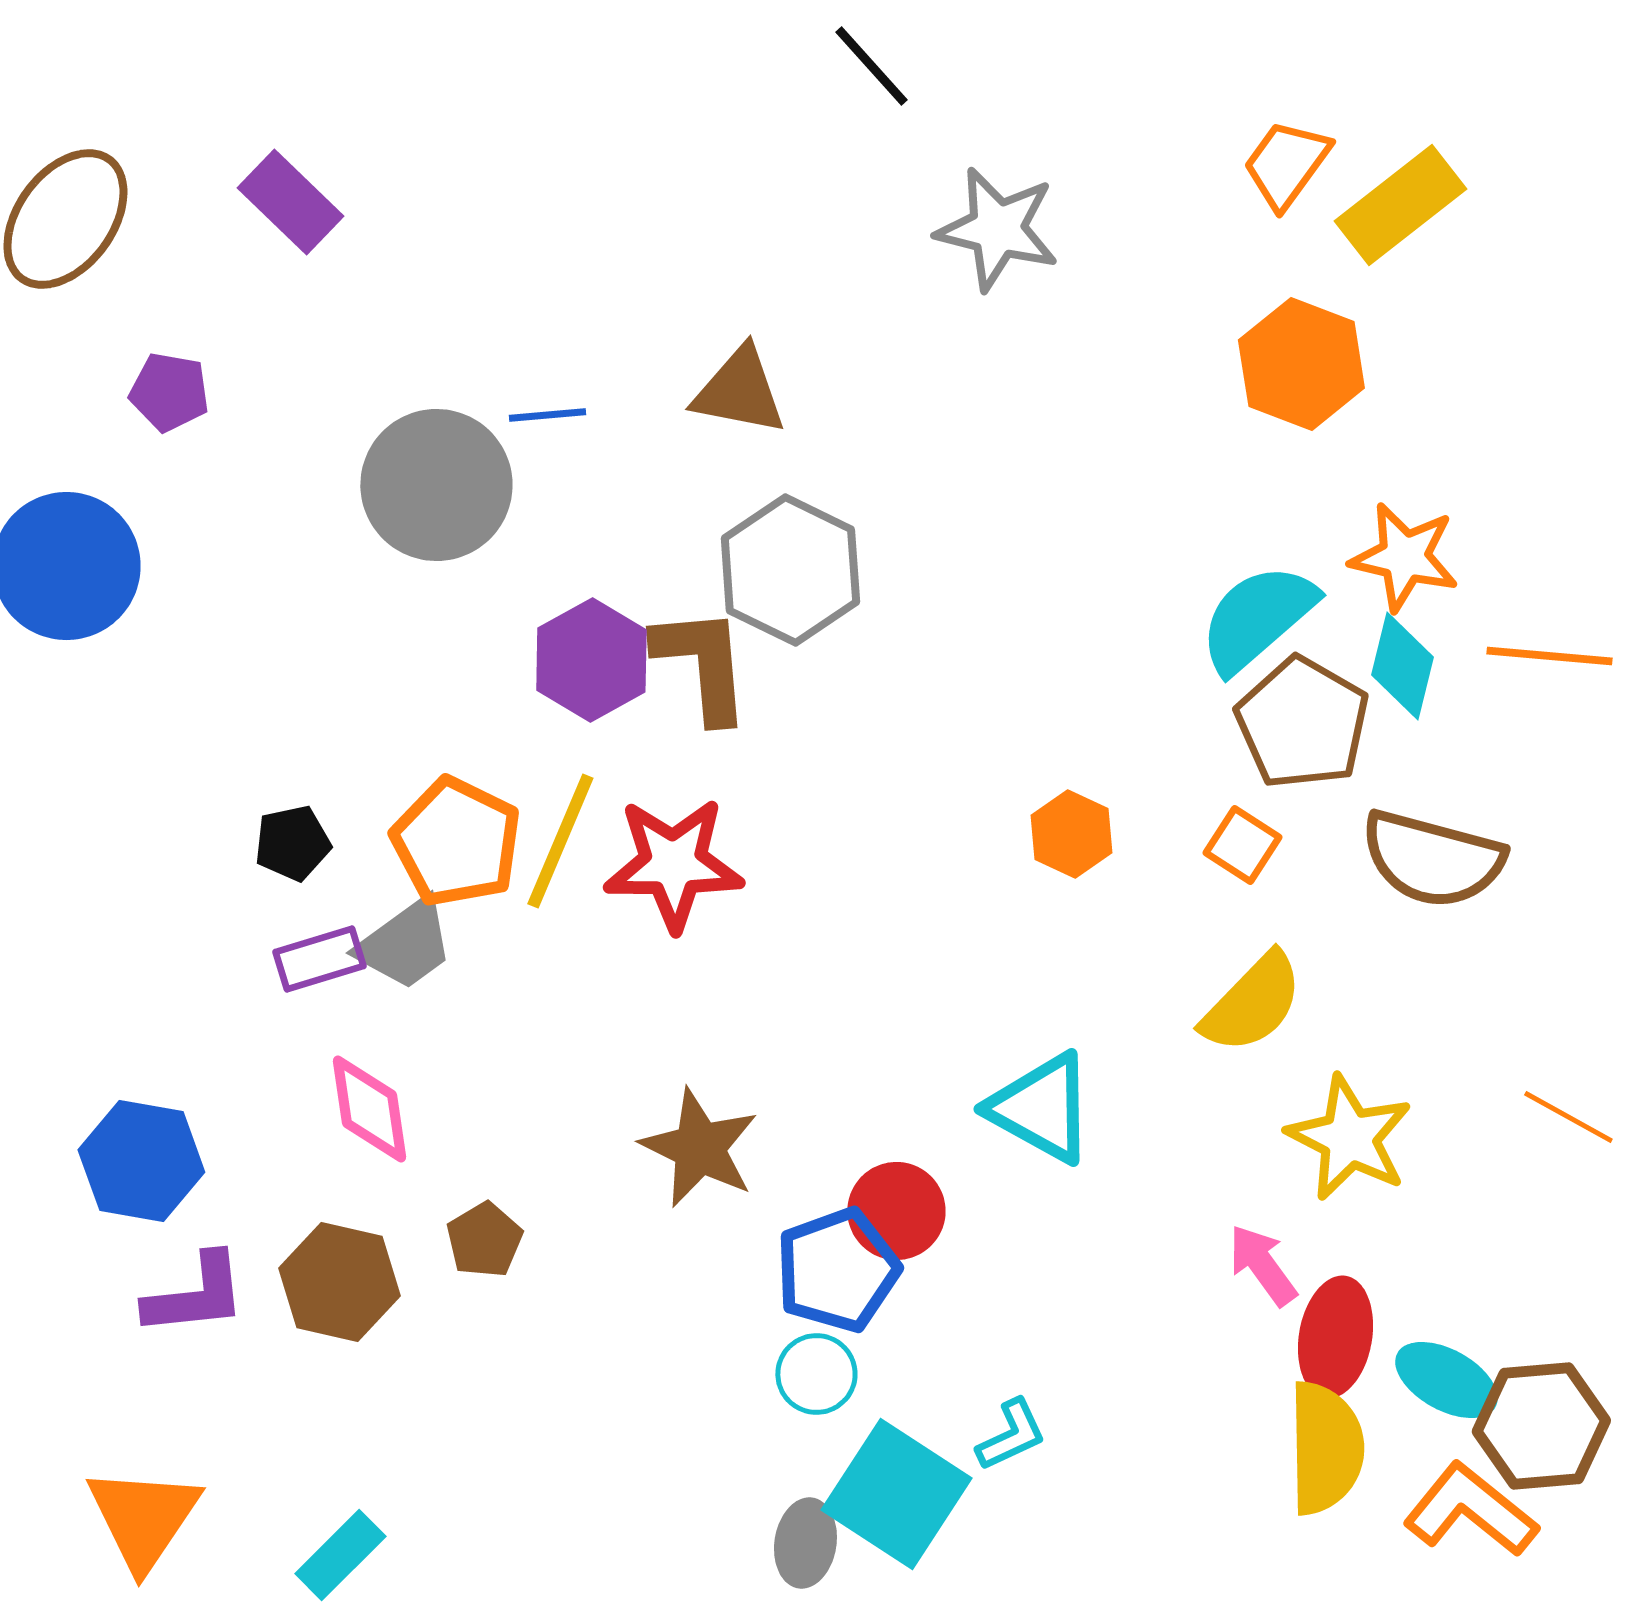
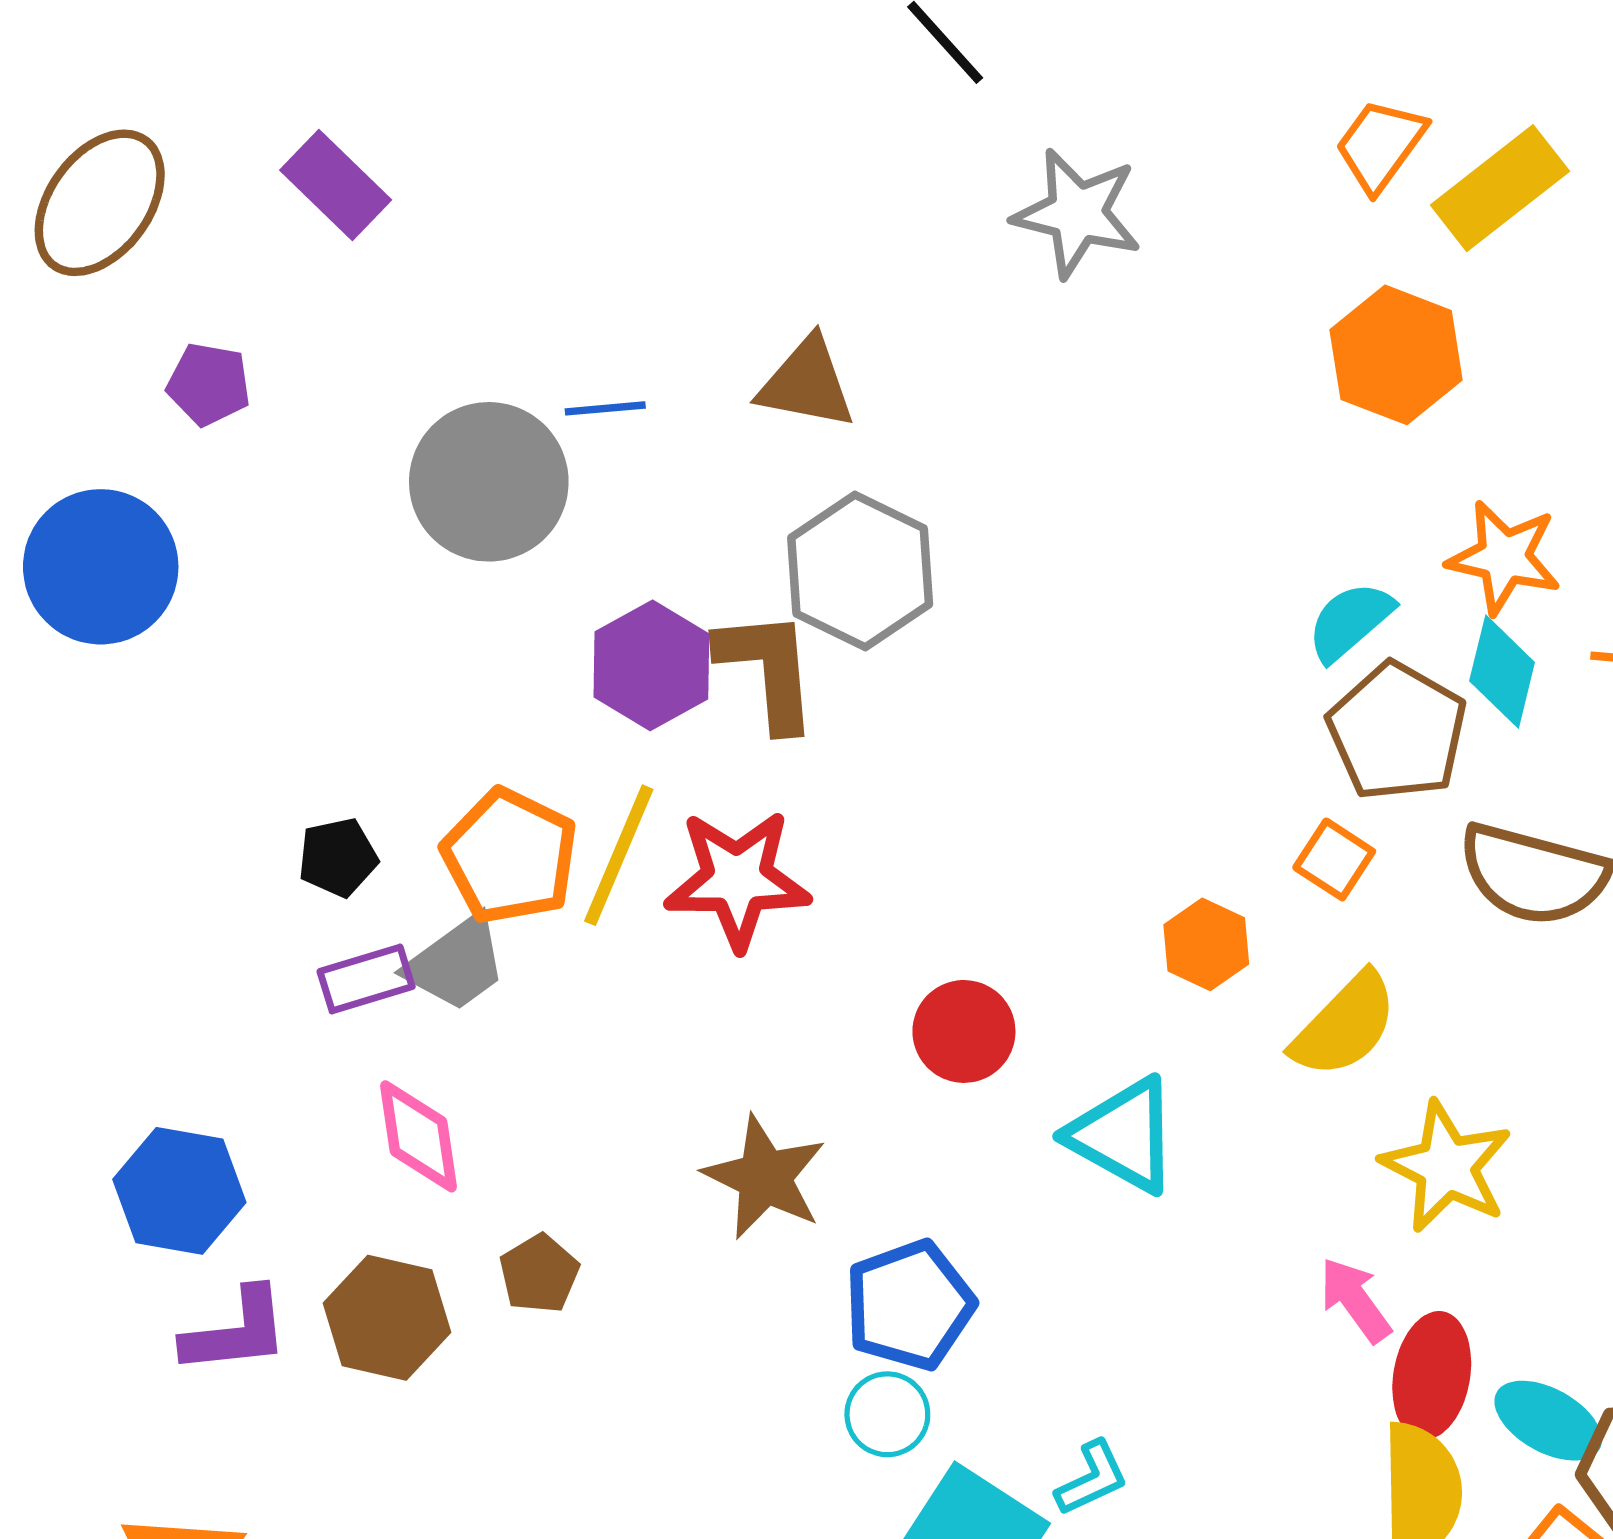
cyan semicircle: (1257, 618) -> (1350, 621), size x0.7
orange hexagon: (1071, 834) -> (1206, 944), moved
red circle: (896, 1211) -> (964, 1031), moved

